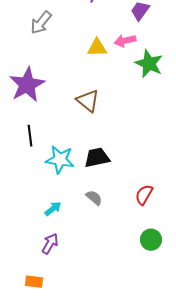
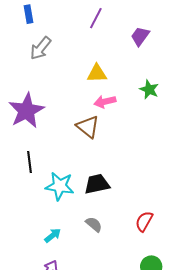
pink arrow: (125, 41) -> (105, 102), moved
green star: (149, 64) -> (149, 90), size x0.7

